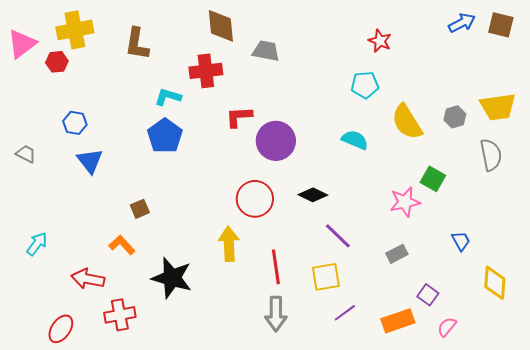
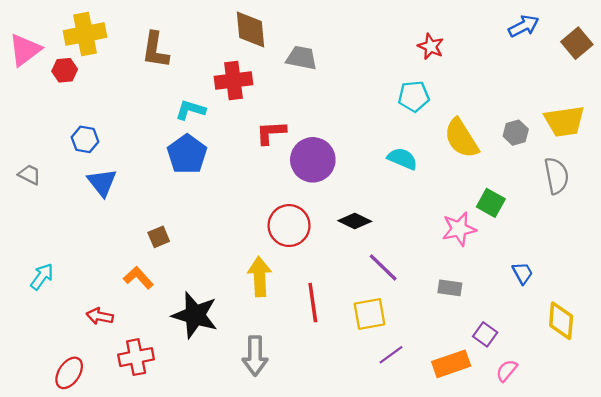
brown square: (501, 25) -> (577, 43), moved, turned 36
gray rectangle: (397, 254) -> (450, 288), turned 35
red arrow: (88, 279) -> (100, 316), size x0.7
gray arrow: (276, 314) -> (255, 356), moved

